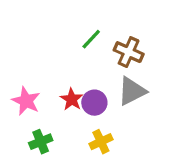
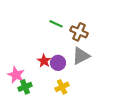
green line: (91, 39) -> (56, 24), turned 72
pink star: (26, 101) -> (16, 75), moved

